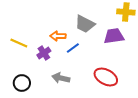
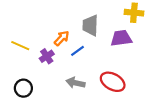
gray trapezoid: (85, 24) -> (90, 25), turned 65
orange arrow: (58, 36) -> (62, 38), turned 133
gray arrow: (61, 78) -> (75, 83), moved

